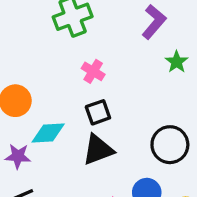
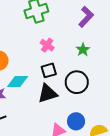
green star: (177, 62) -> (83, 50), moved
black circle: (170, 145) -> (77, 82), moved

